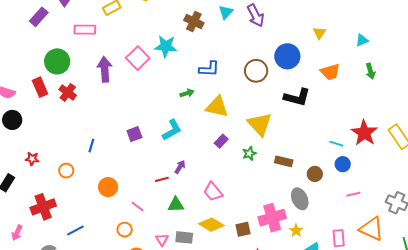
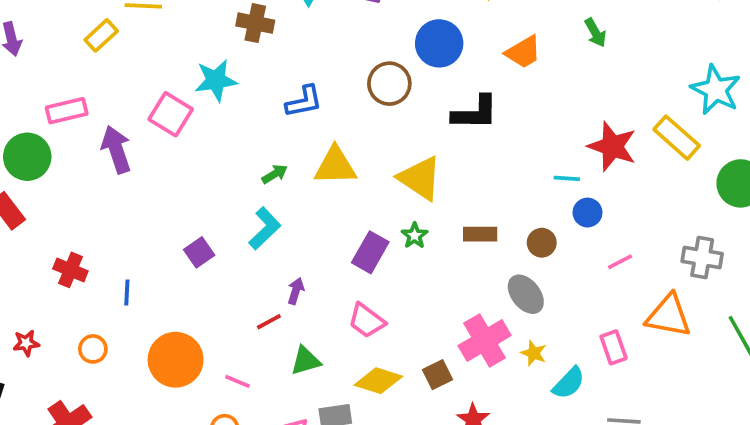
pink rectangle: (85, 30) -> (67, 111), moved
red cross: (68, 92) -> (70, 270), moved
green arrow: (187, 93) -> (275, 174), moved
purple rectangle: (221, 141) -> (370, 252), moved, size x1.5
orange circle: (108, 187) -> (176, 360), size x1.5

